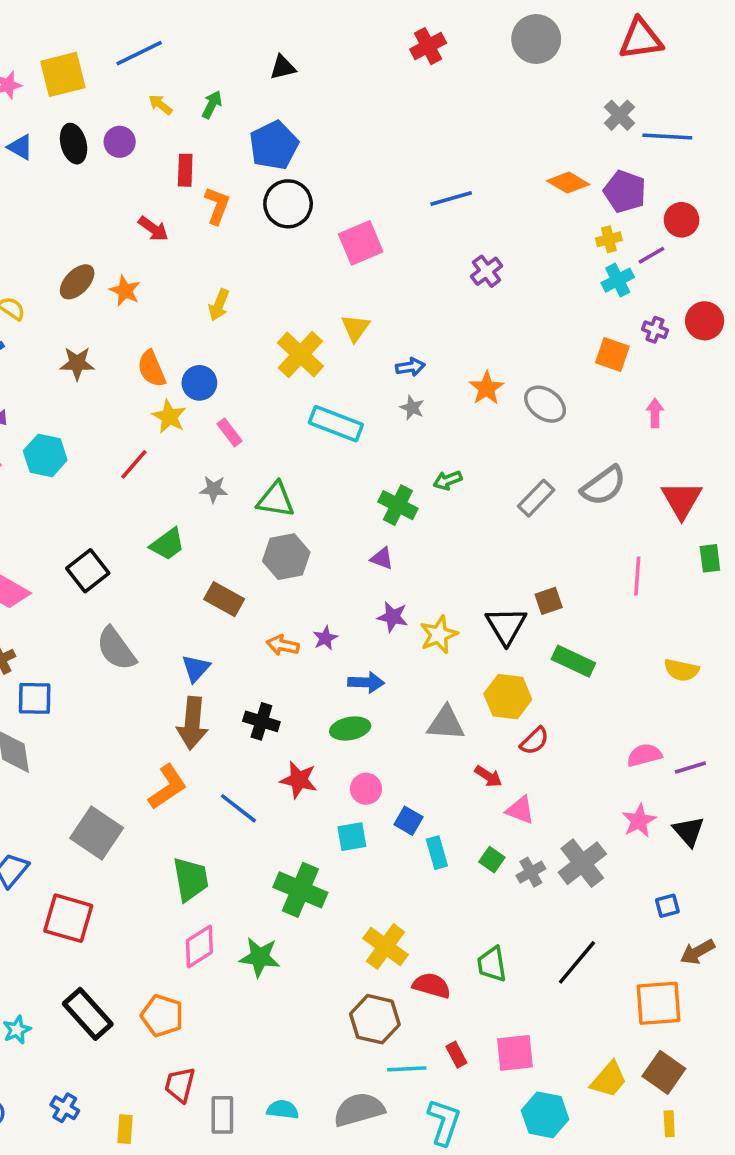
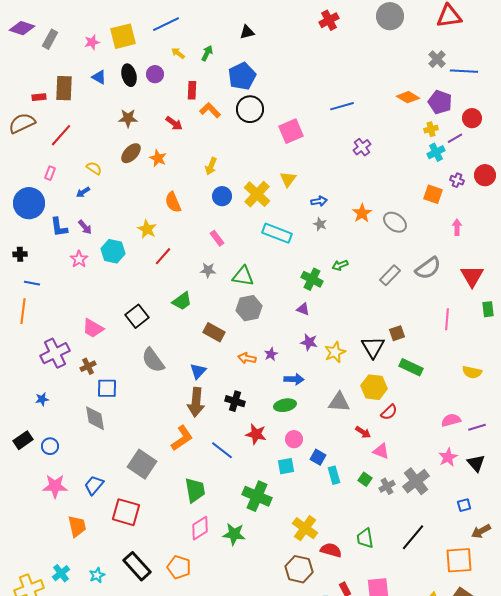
orange L-shape: (217, 206) -> (210, 110), turned -65
brown star: (77, 363) -> (128, 118), moved
blue circle: (199, 383) -> (222, 196), moved
yellow star: (169, 417) -> (147, 229), moved

